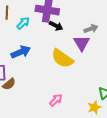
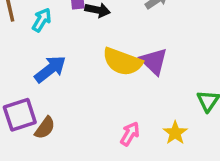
purple triangle: (82, 43) -> (154, 61), moved
yellow star: (94, 107) -> (175, 133), moved

